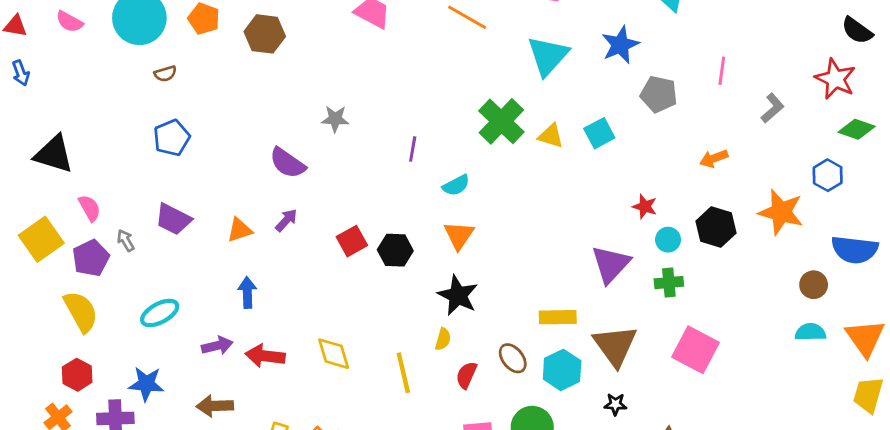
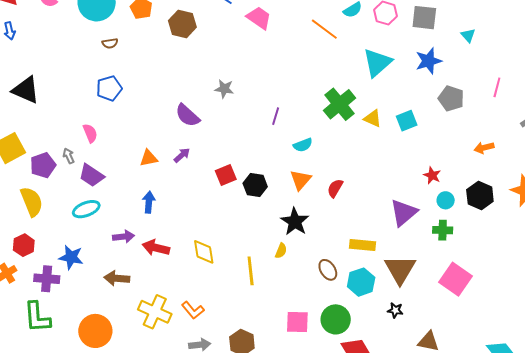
pink semicircle: (90, 208) -> (90, 133), moved
purple trapezoid: (173, 219) -> (91, 175), moved
red semicircle: (466, 375) -> (335, 188), moved

